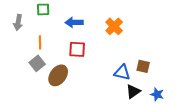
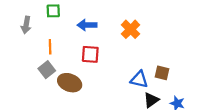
brown ellipse: (58, 75) -> (70, 83), turned 75

